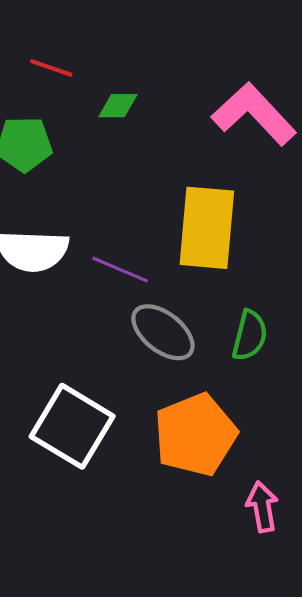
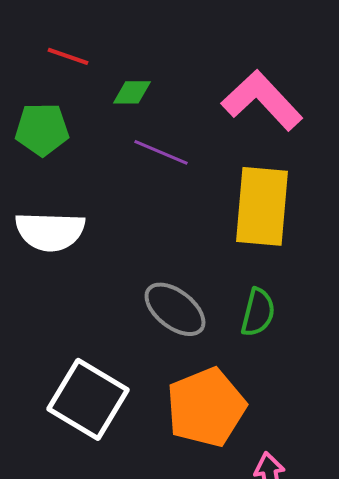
yellow rectangle: (207, 228) -> (262, 206), moved
purple line: (120, 270) -> (161, 152), moved

